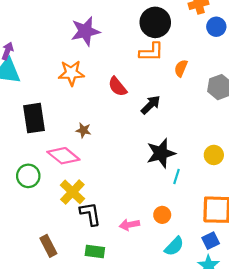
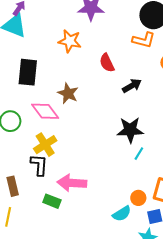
brown star: (83, 130) -> (68, 93), size x1.5
black L-shape: (90, 214) -> (39, 165), moved
orange circle: (162, 215) -> (138, 198), moved
pink arrow: (129, 225) -> (72, 183), moved, size x1.6

